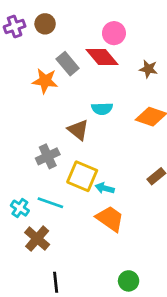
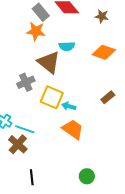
orange star: (45, 81) -> (36, 31), moved
brown triangle: (78, 130) -> (49, 62), size x1.4
cyan line: (50, 203) -> (25, 129), moved

